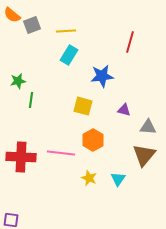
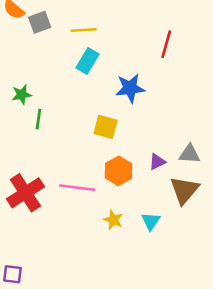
purple triangle: (124, 110) -> (157, 162), moved, turned -40
red cross: (21, 157) -> (25, 193), turned -36

